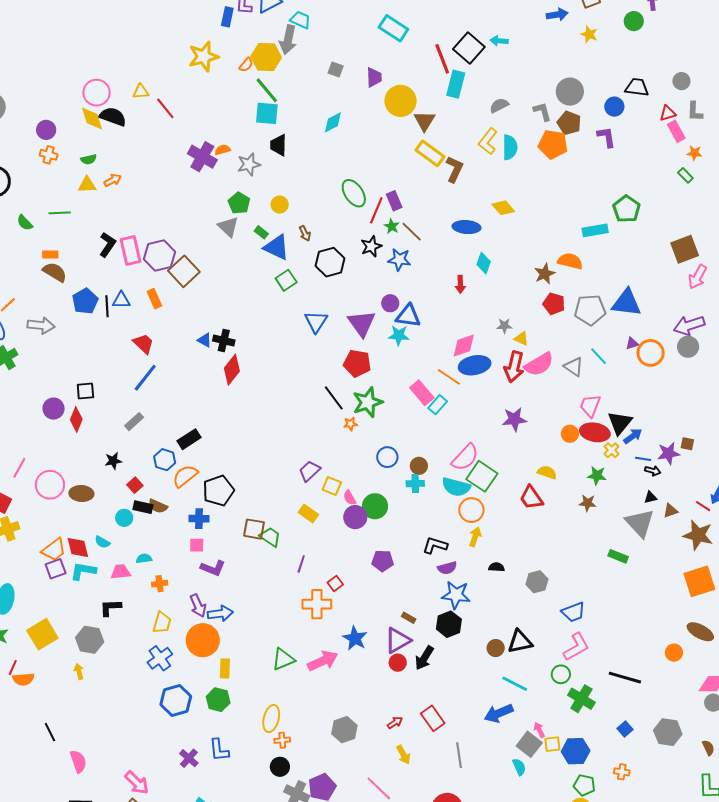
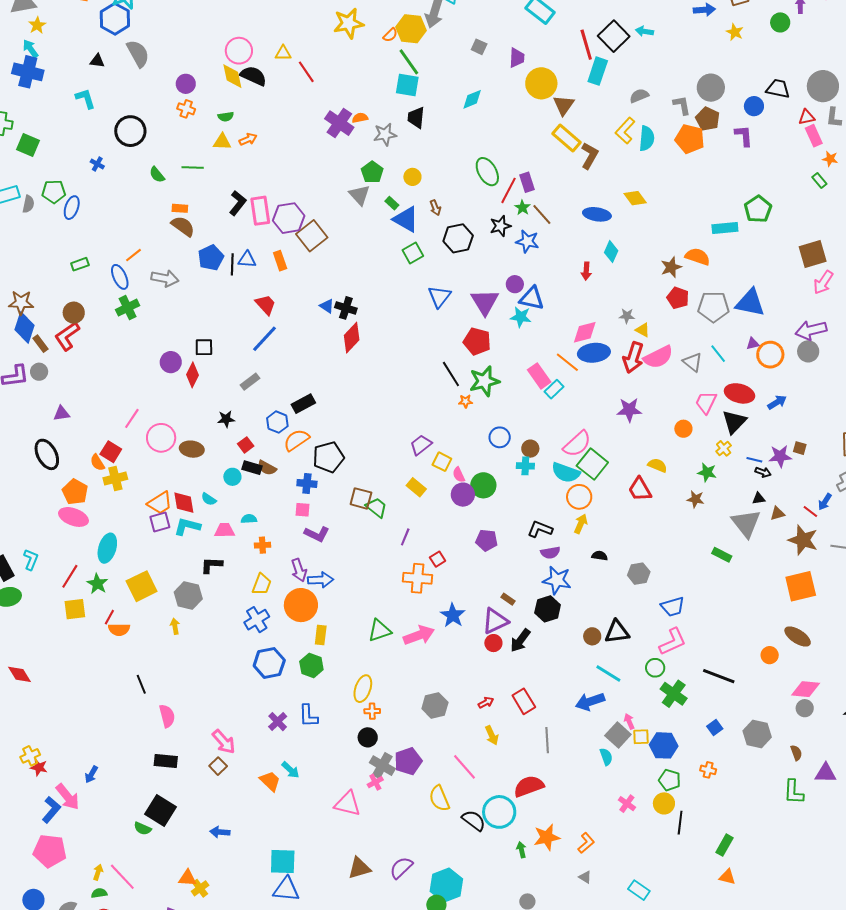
gray circle: (681, 81) -> (823, 86), size x1.8
red ellipse: (595, 432) -> (739, 393), moved
blue arrow: (633, 436) -> (777, 402), moved

